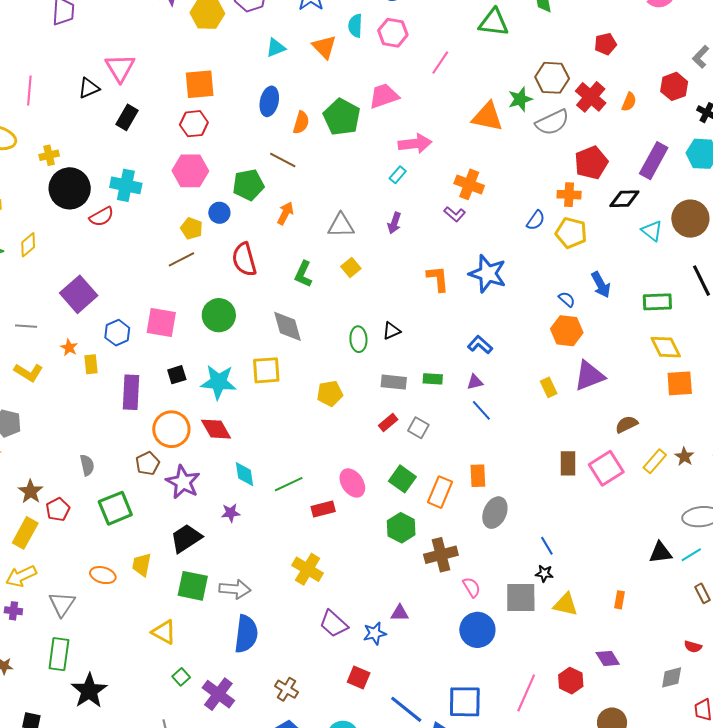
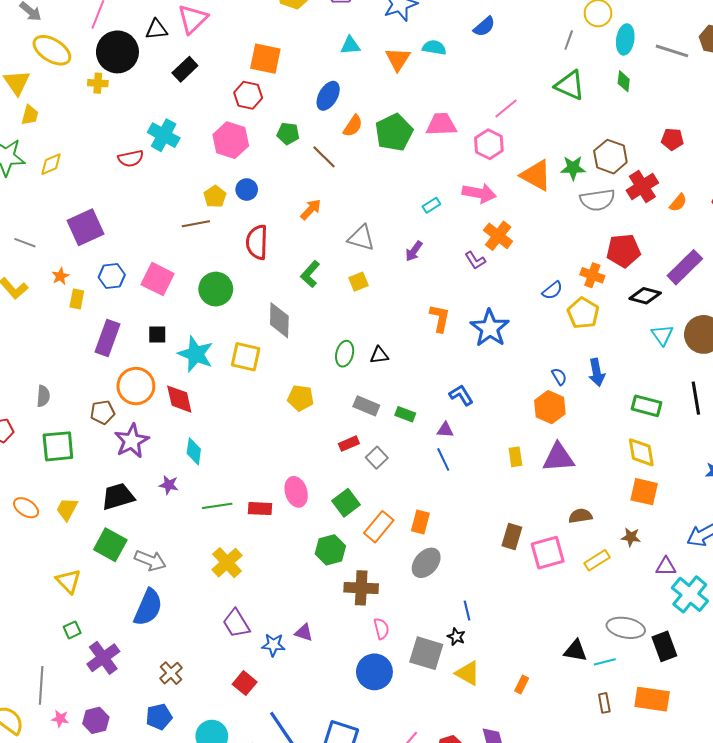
cyan semicircle: (355, 26) -> (434, 48), turned 80
pink hexagon: (393, 33) -> (489, 144), moved
pink arrow: (415, 144) -> (479, 193), moved
green pentagon: (248, 185) -> (288, 134), moved, size x0.7
black circle: (70, 188) -> (117, 52), moved
brown star: (684, 457) -> (631, 537), moved, turned 30
green line: (289, 484) -> (217, 506), moved

